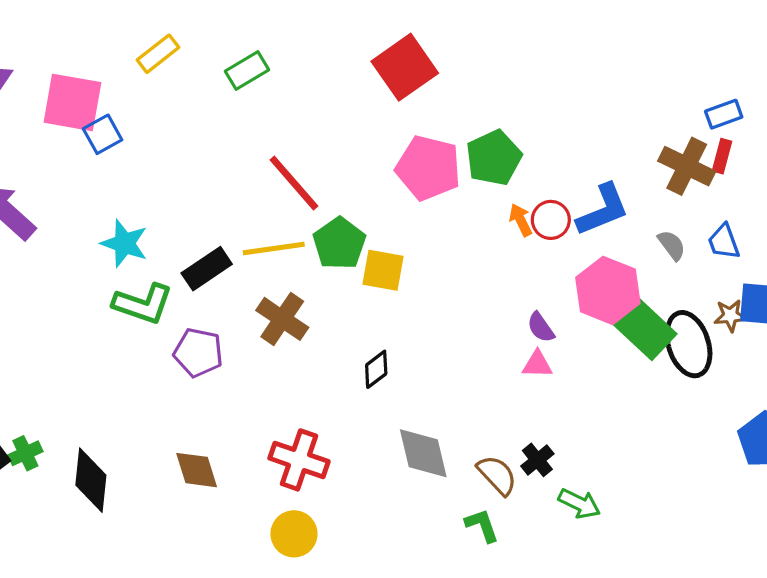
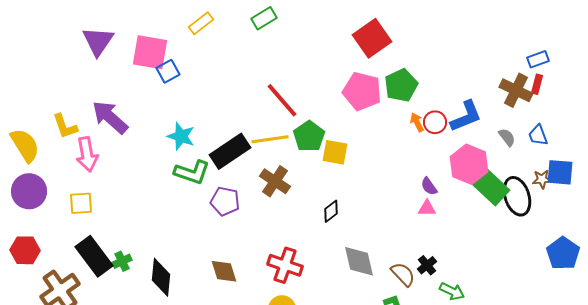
red square: (405, 67) -> (372, 38), moved
green rectangle: (247, 71) -> (264, 18), moved
black rectangle: (207, 269) -> (230, 151), size x1.4

